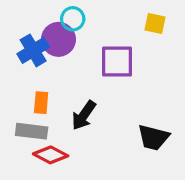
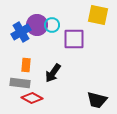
cyan circle: (73, 19) -> (52, 25), moved
yellow square: (155, 24) -> (98, 15), size x1.5
black trapezoid: (153, 137) -> (97, 100), moved

